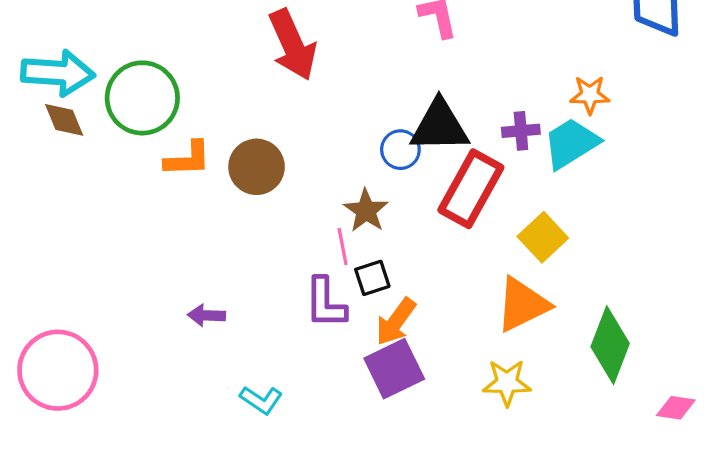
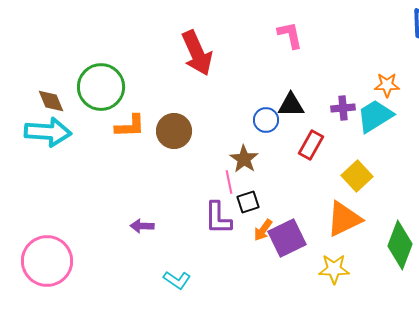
cyan arrow: (58, 73) -> (48, 132), moved
black triangle: (440, 126) -> (291, 105), size x0.7
red rectangle: (471, 189) -> (311, 145), size x0.6
orange arrow: (396, 322) -> (263, 230), size x0.7
purple square: (394, 369) -> (287, 238), moved

